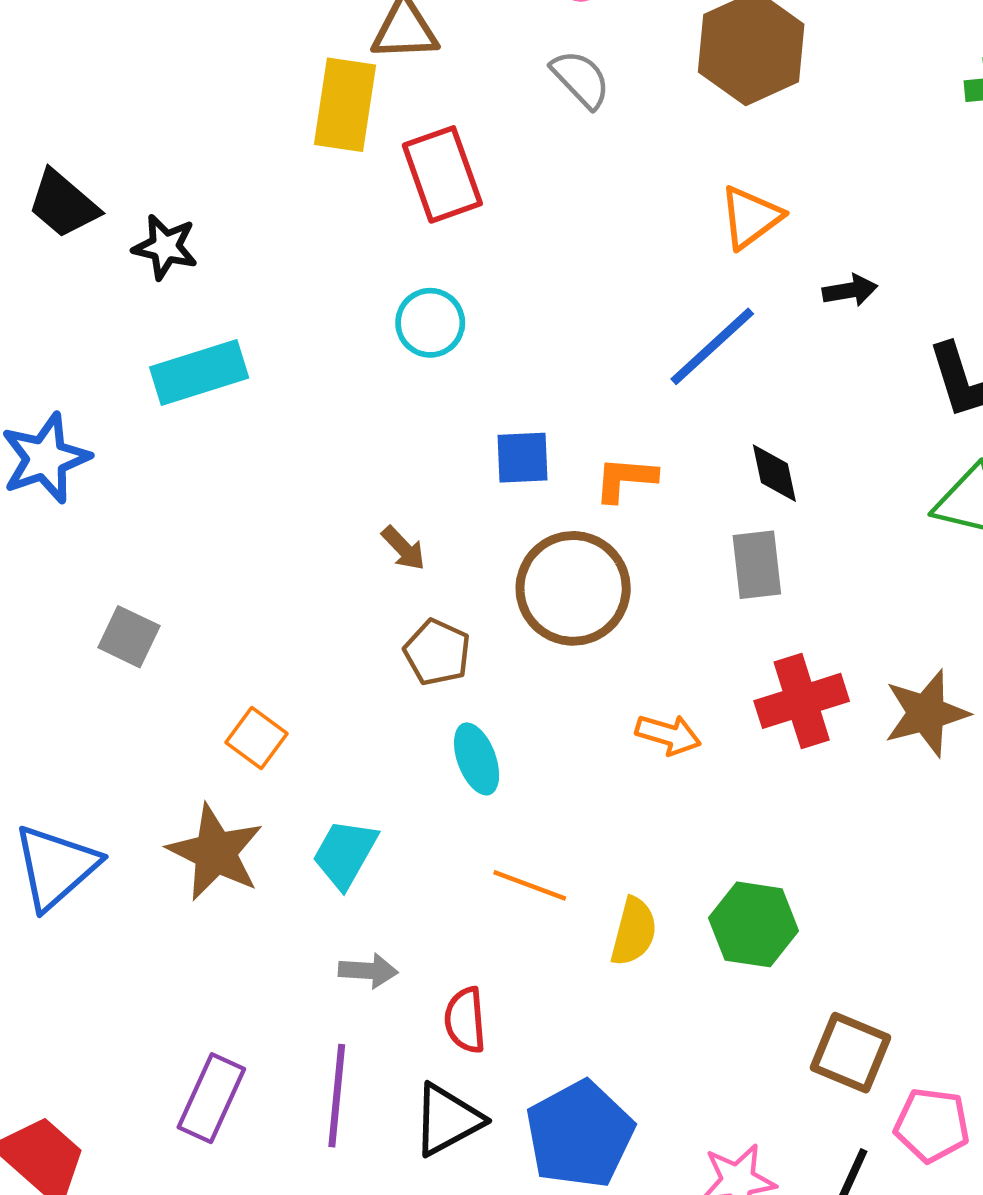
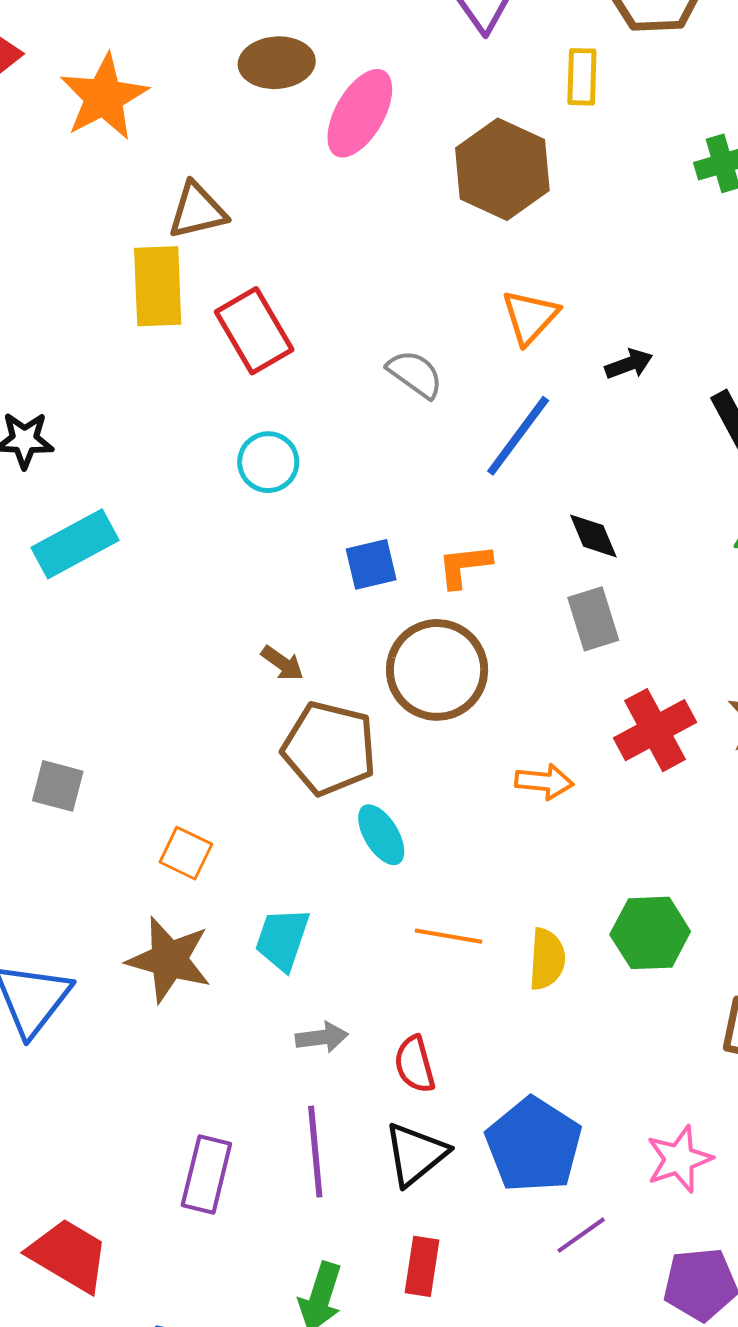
gray semicircle: (581, 79) -> (415, 374), moved
brown pentagon: (437, 652) -> (329, 748), size x1.6

